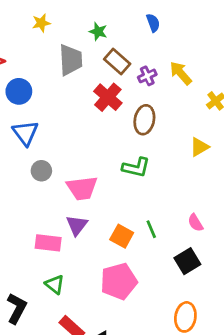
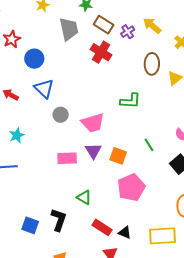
brown ellipse: (144, 120) -> (152, 64), moved
orange square: (122, 236) -> (118, 156), moved
pink rectangle: (48, 243) -> (67, 158), moved

